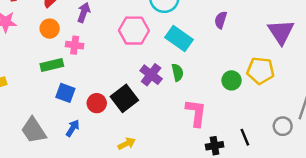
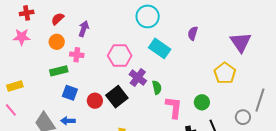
pink hexagon: (134, 31) -> (120, 56), moved
yellow pentagon: (261, 71) -> (225, 73), turned 30
green semicircle: (177, 72) -> (157, 87), moved
green circle: (232, 80) -> (202, 102), moved
blue arrow: (73, 128) -> (68, 121), moved, turned -120

